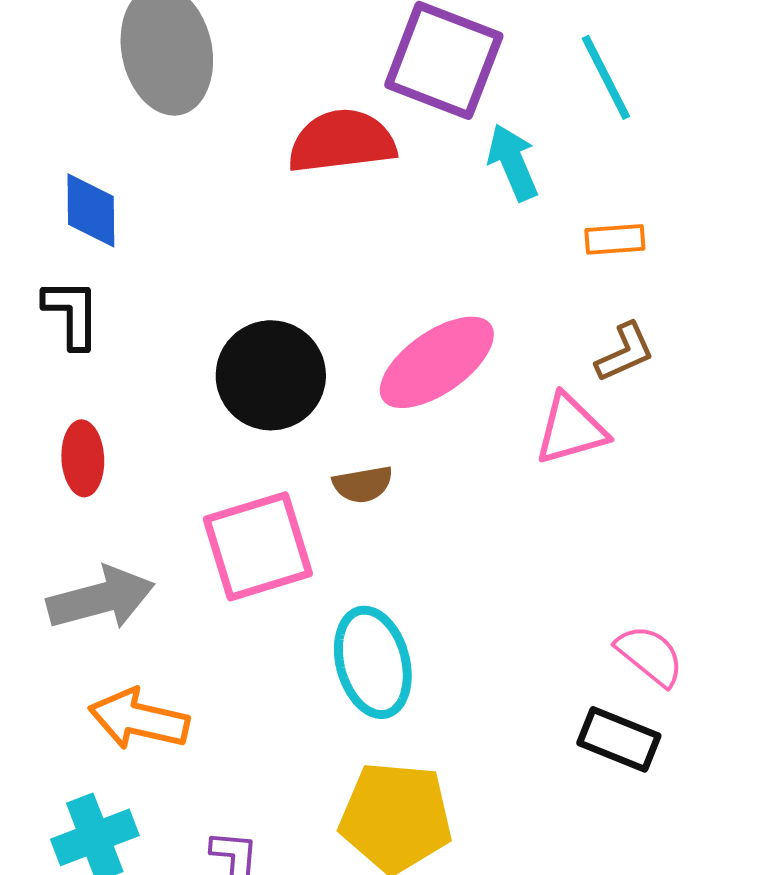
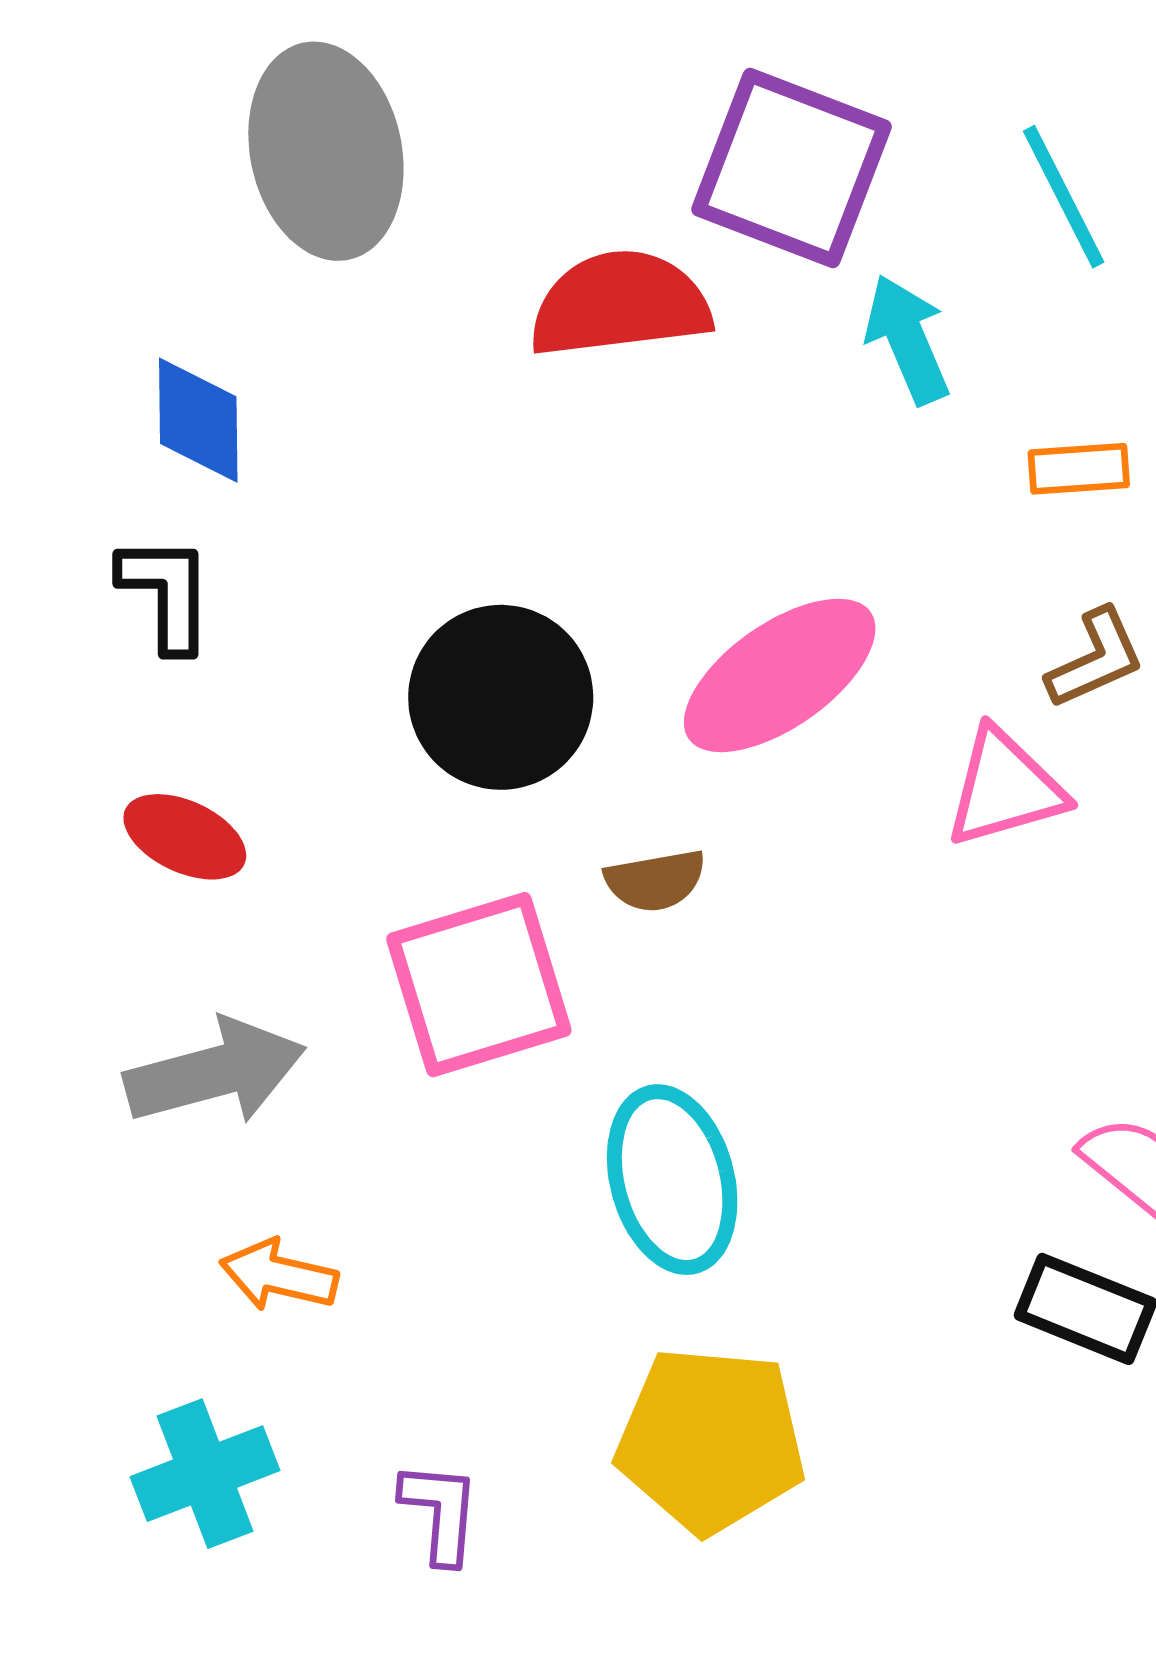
red ellipse: (83, 458) -> (185, 837), turned -62
orange arrow: (139, 719) -> (279, 1275), size x0.7

